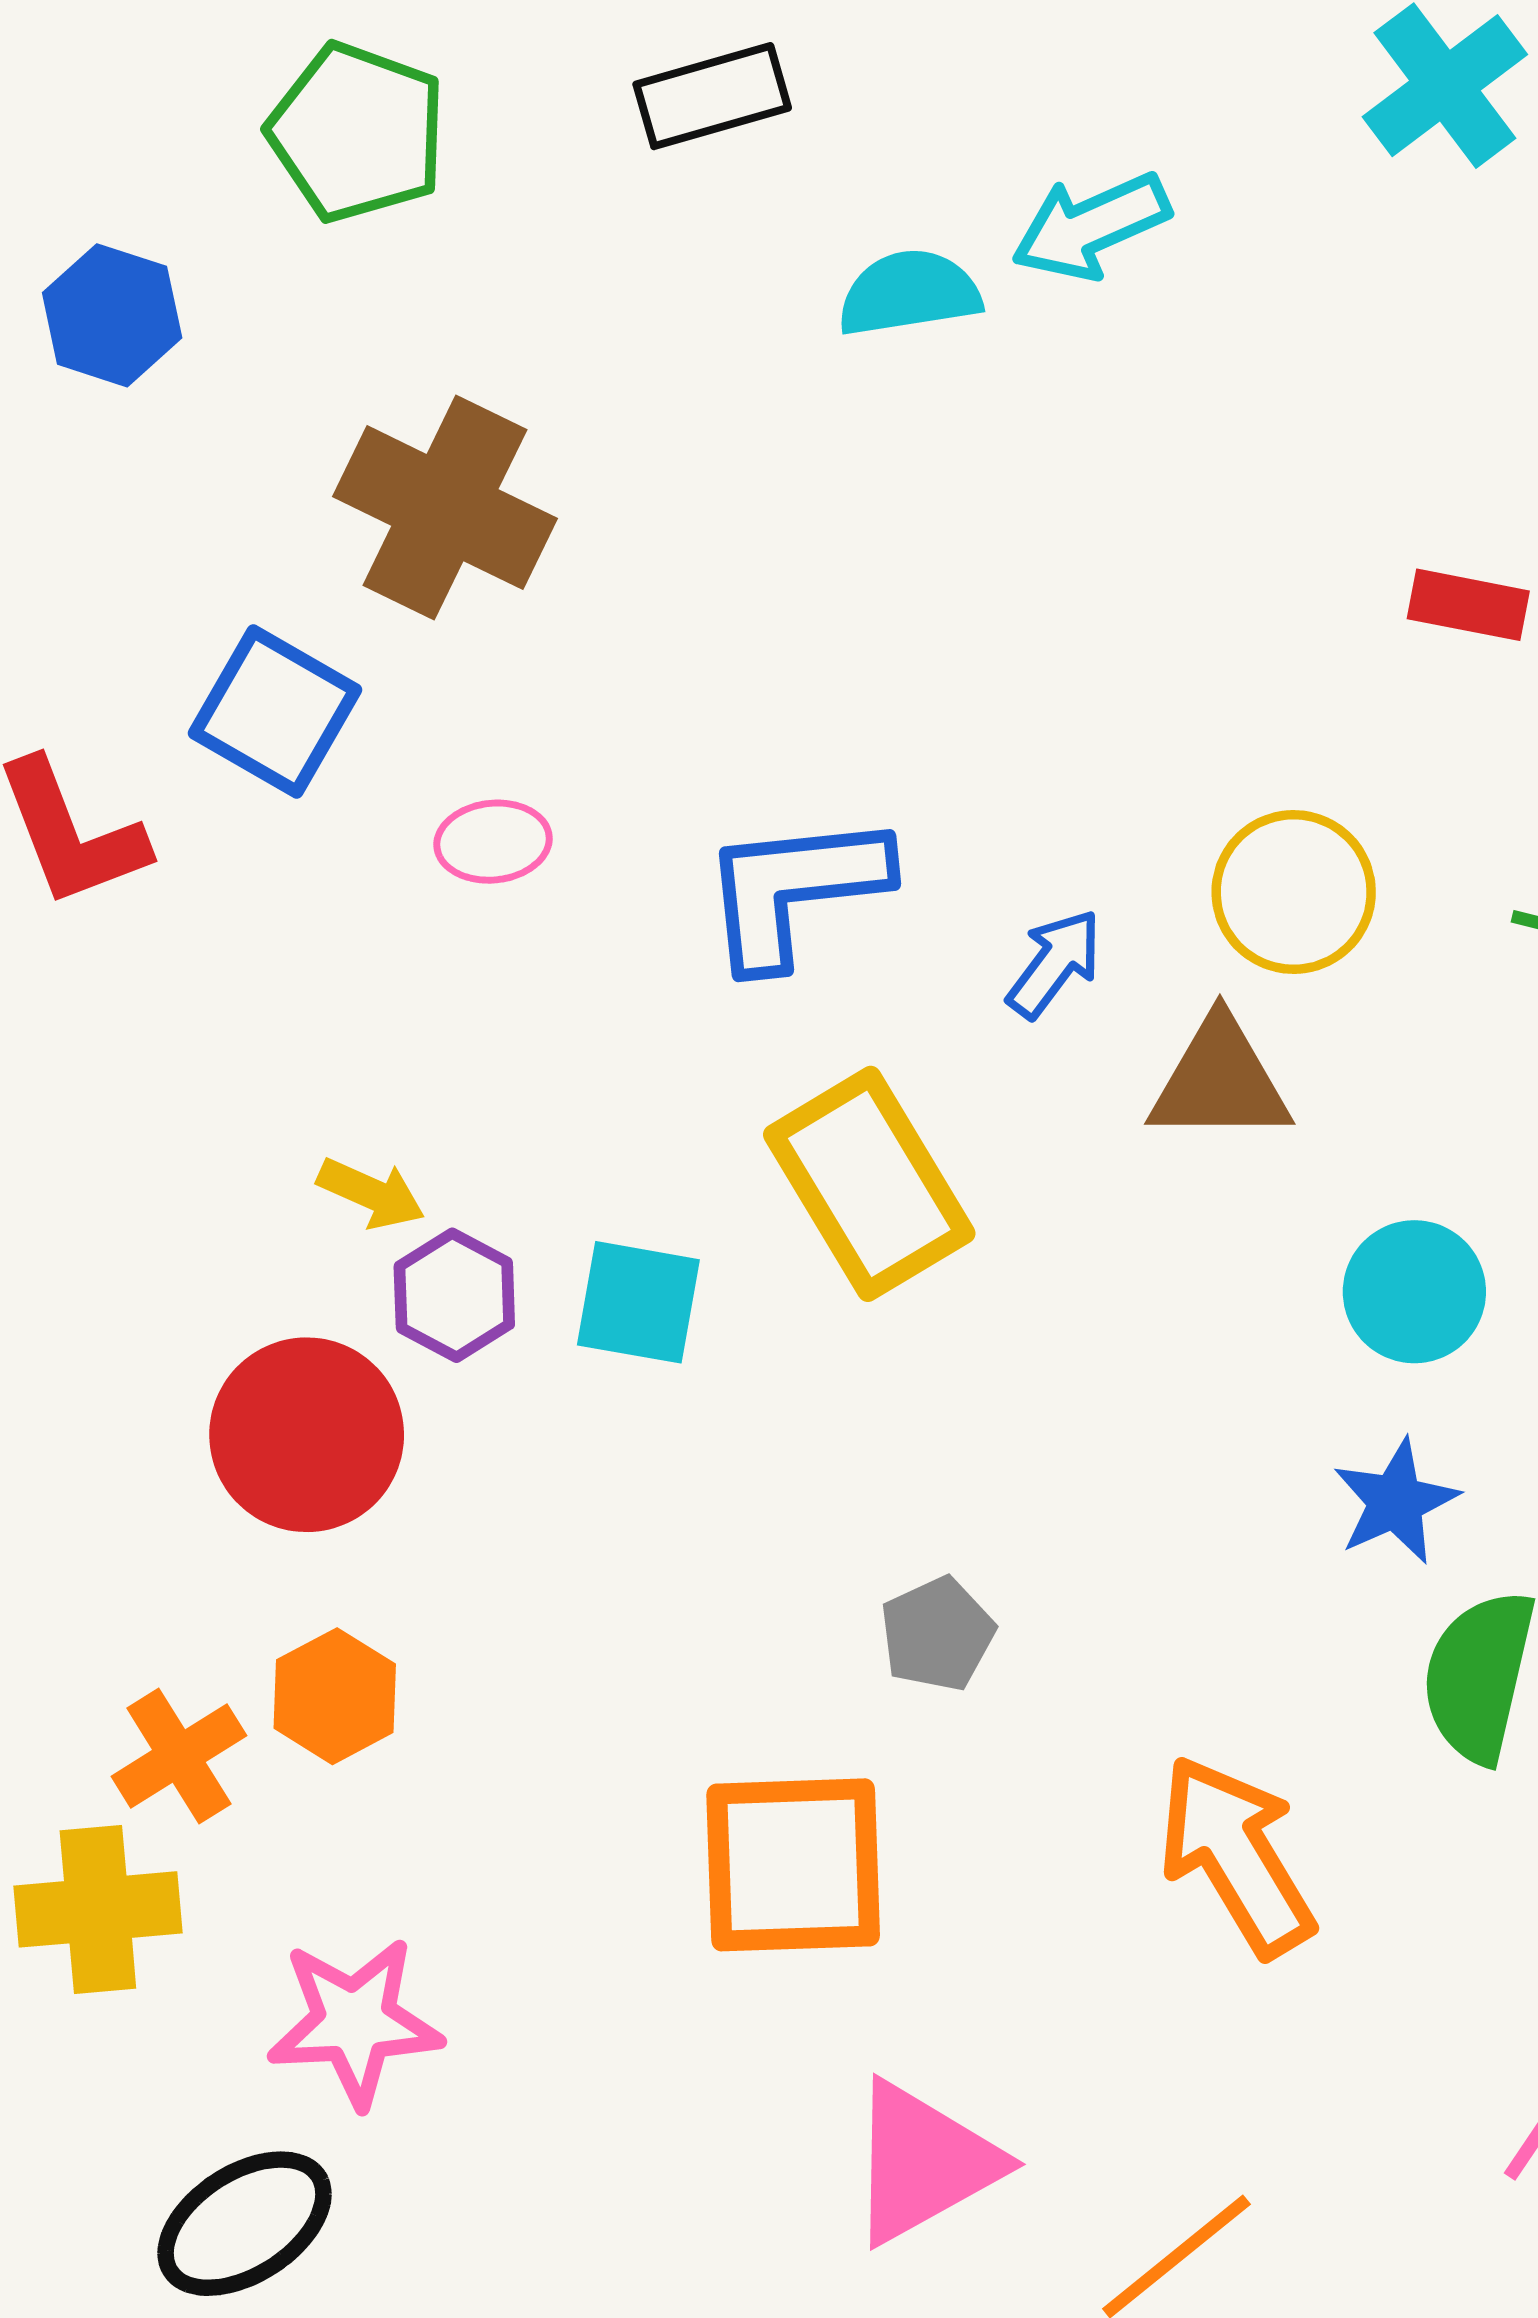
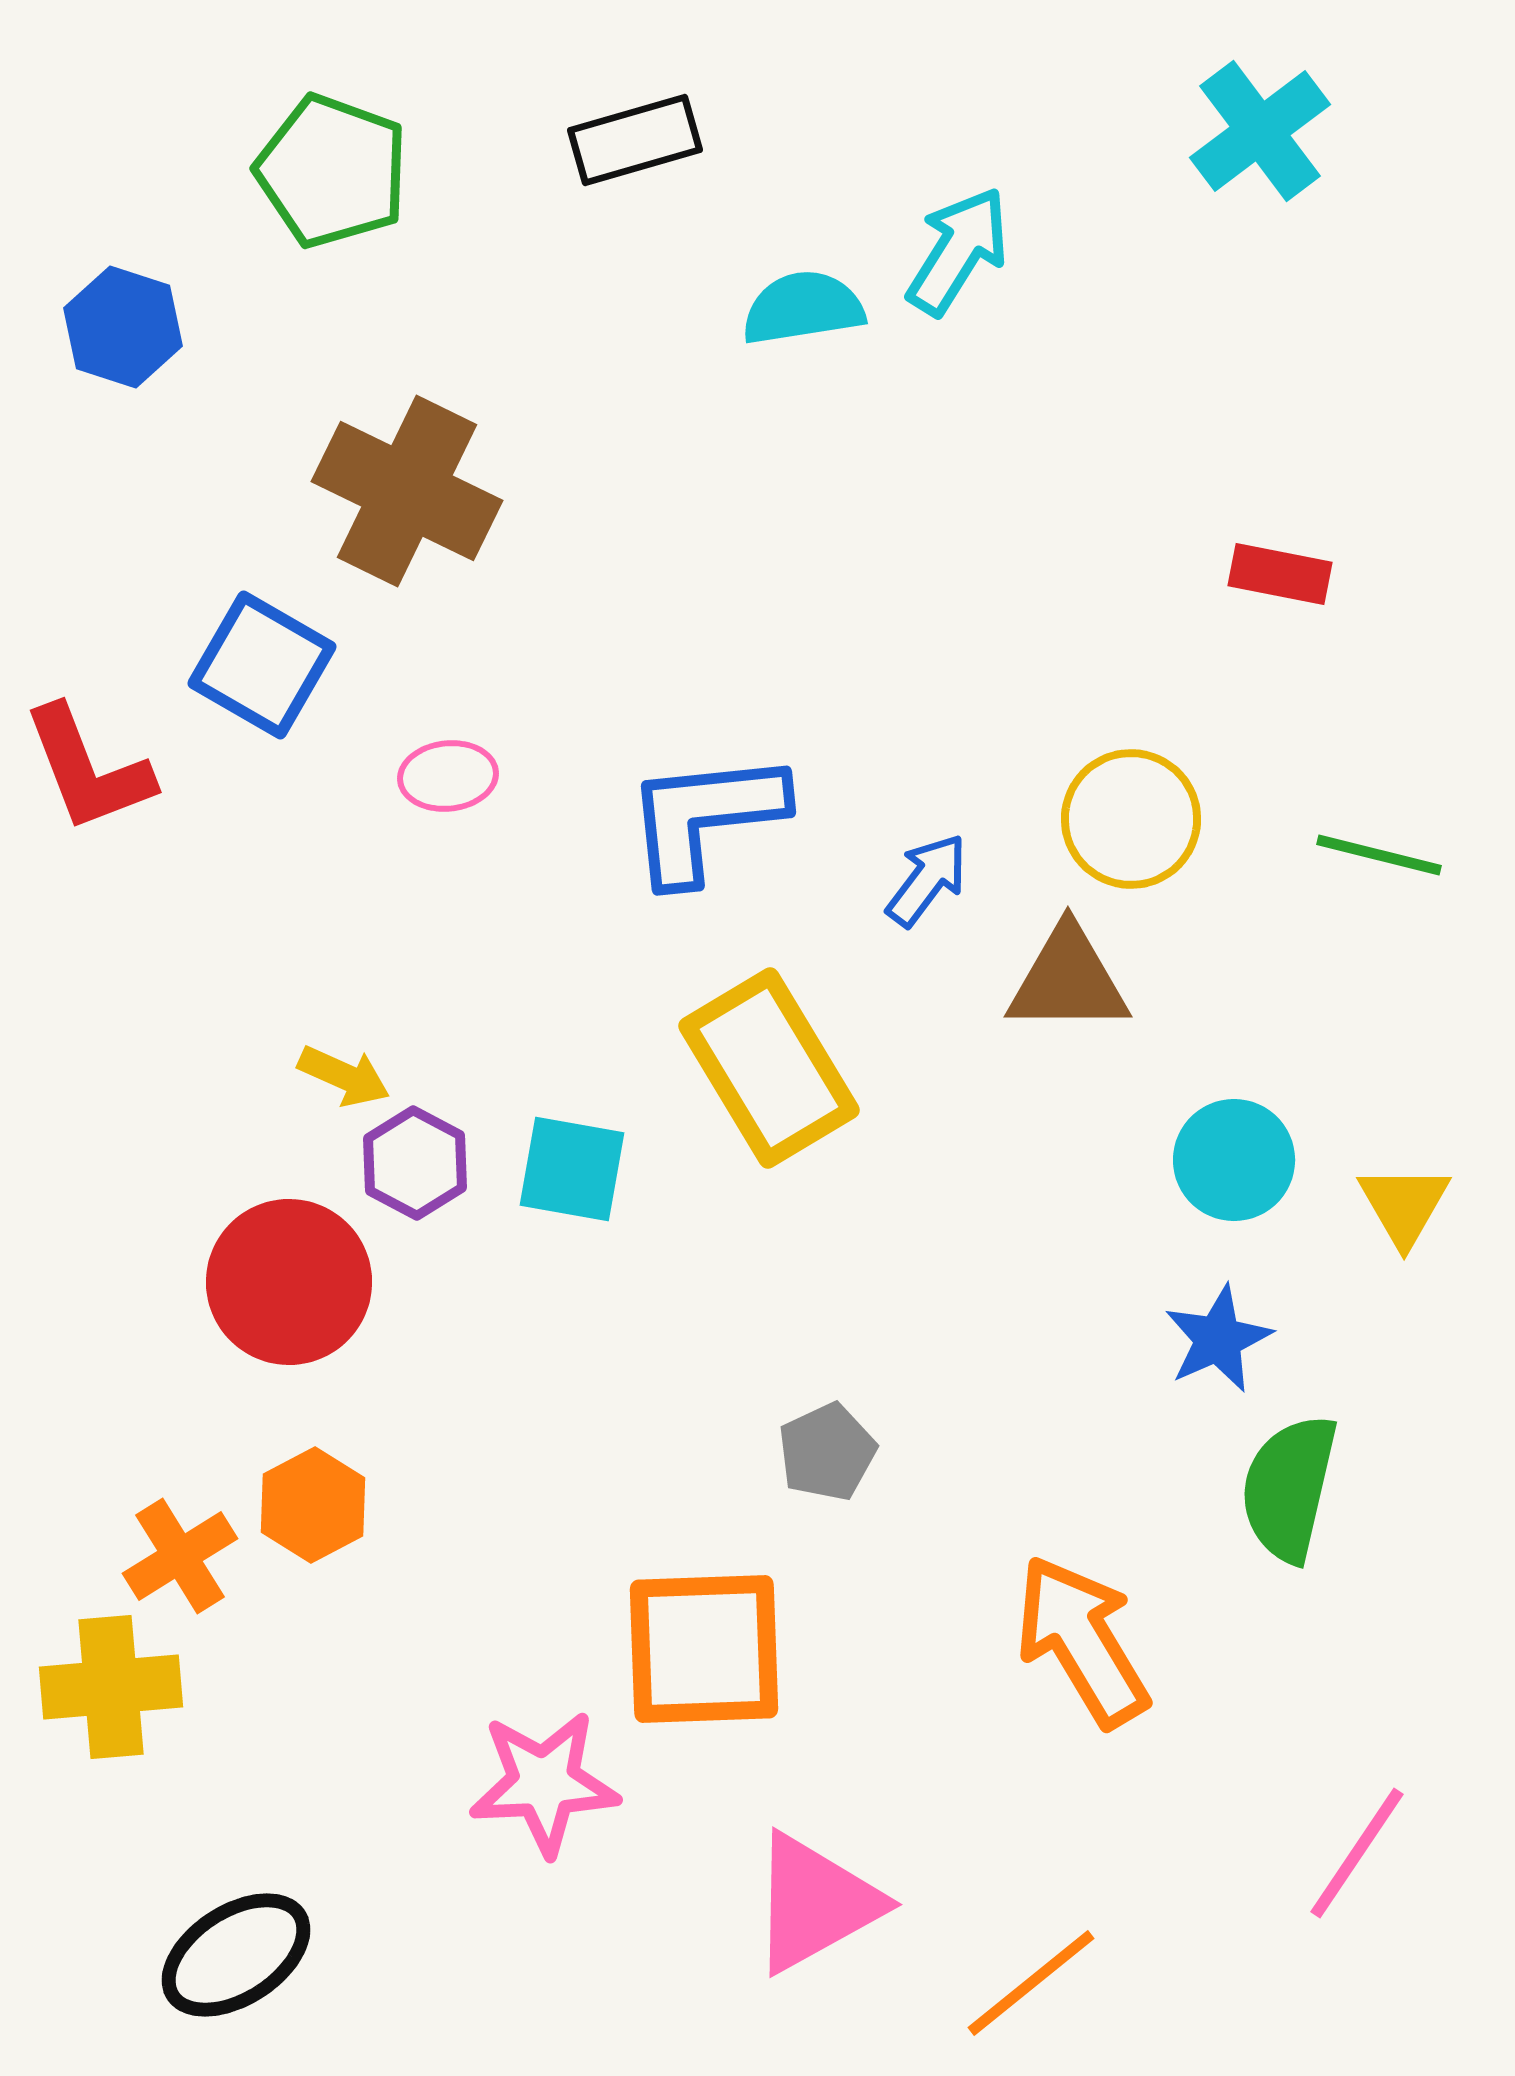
cyan arrow: (1091, 226) -> (958, 251), turned 146
pink star: (355, 2022) -> (544, 1783), moved

